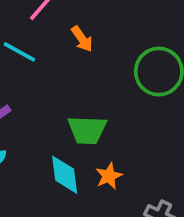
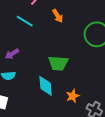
orange star: (109, 176) -> (73, 96), moved

